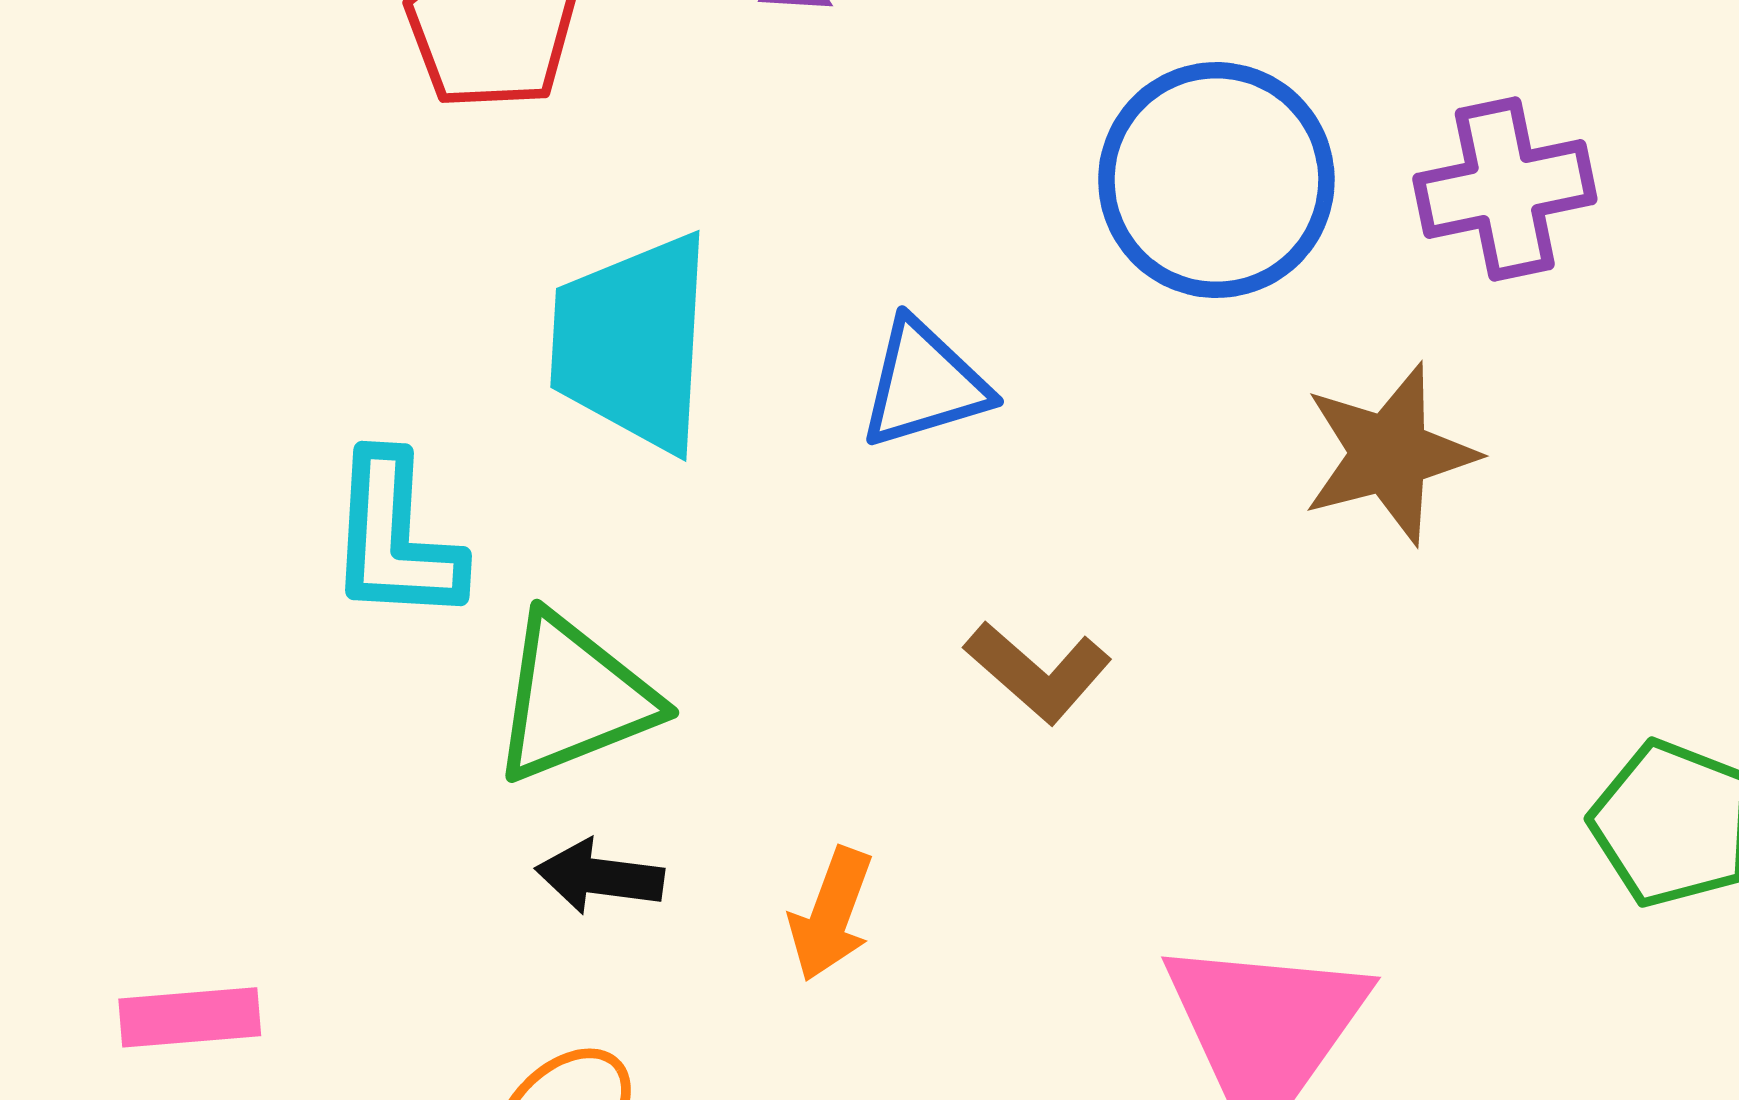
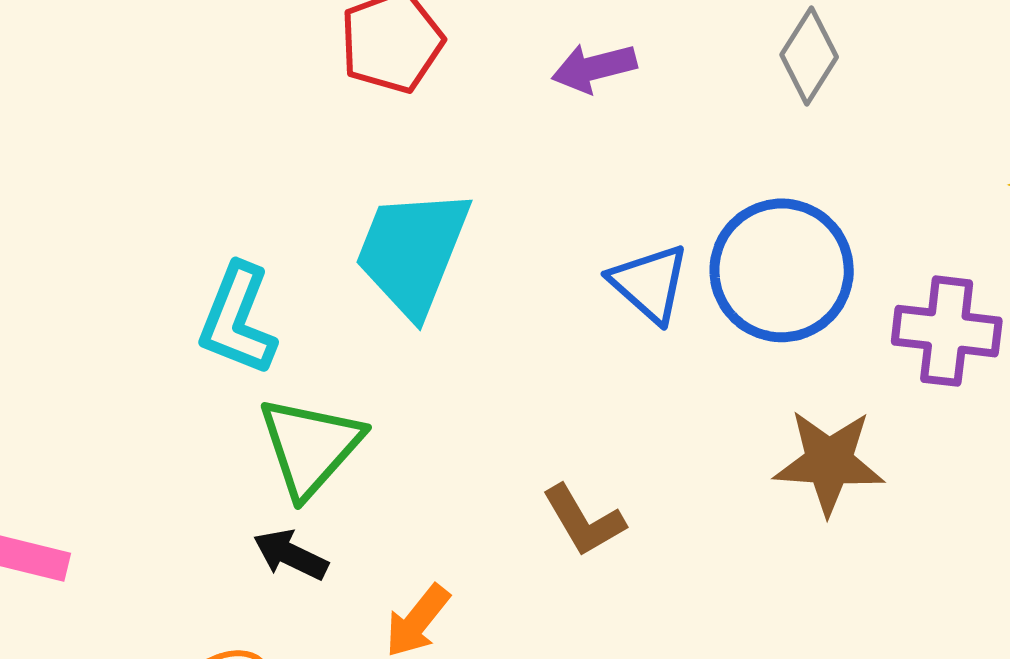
blue triangle: (924, 384) -> (650, 283), moved, turned 40
green triangle: (574, 698) -> (310, 446), turned -45

